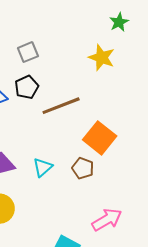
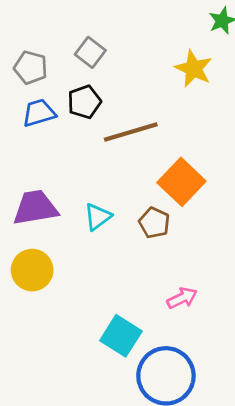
gray square: (28, 52) -> (90, 52), turned -35
pink arrow: (107, 220) -> (182, 298), size x0.7

